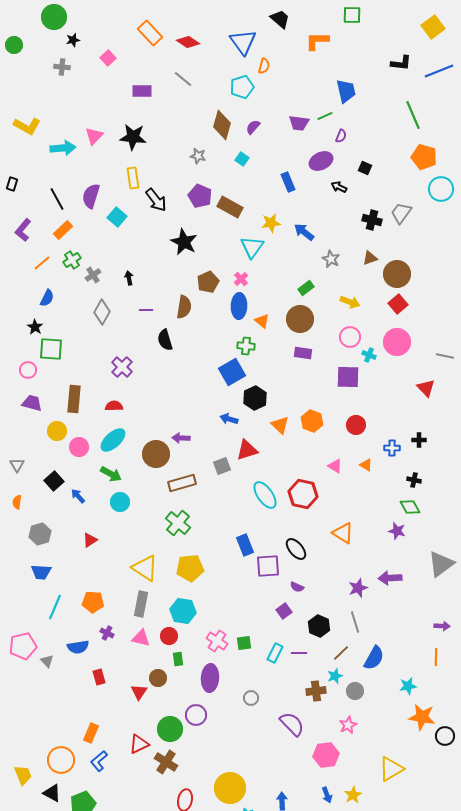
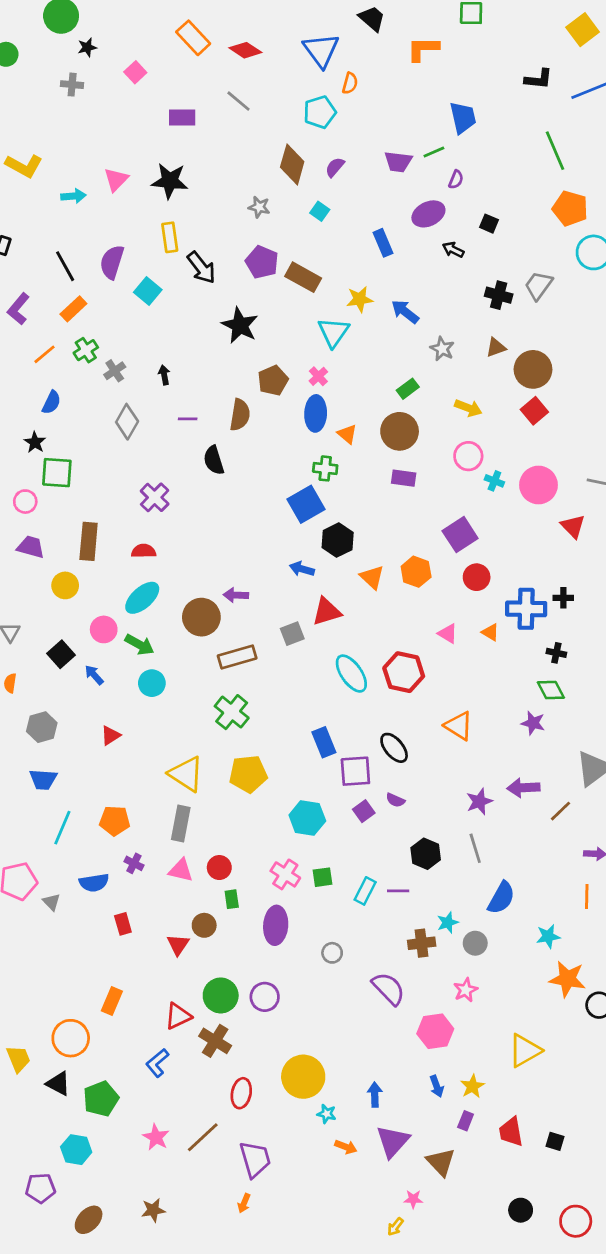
cyan arrow: (63, 148) -> (73, 196), size x0.7
pink circle: (397, 342) -> (539, 485), moved
purple square: (348, 377) -> (460, 535), moved, turned -35
pink circle: (79, 447) -> (104, 629), moved
blue cross: (392, 448) -> (526, 609), size x1.8
cyan hexagon: (183, 611) -> (307, 818), moved
purple square: (284, 611) -> (364, 811), moved
brown line: (341, 653) -> (561, 811), moved
purple circle: (196, 715) -> (265, 997), moved
blue L-shape: (99, 761) -> (157, 1063), moved

